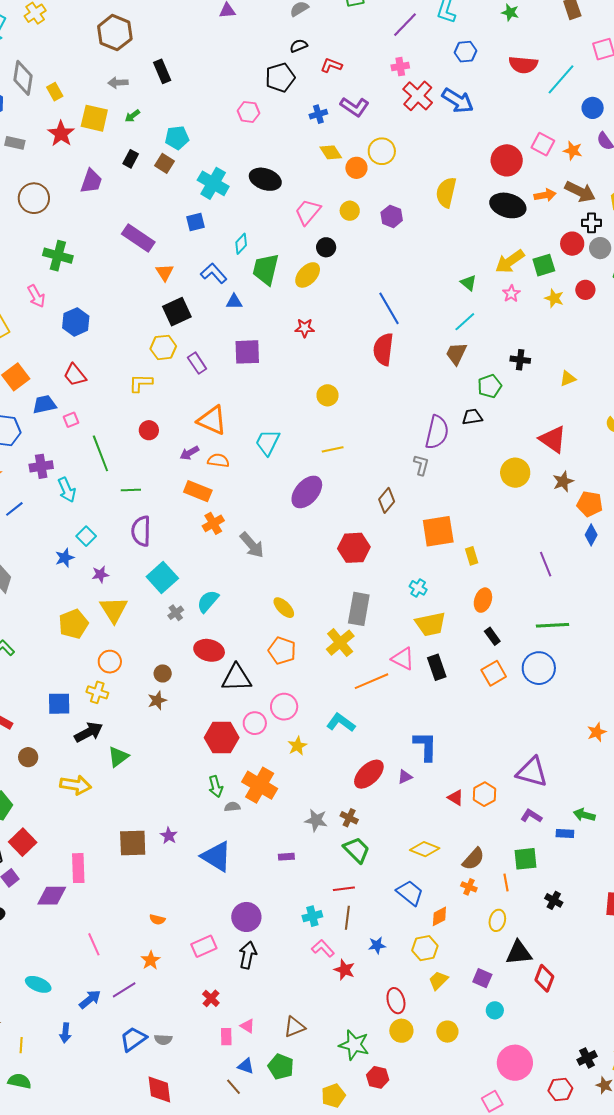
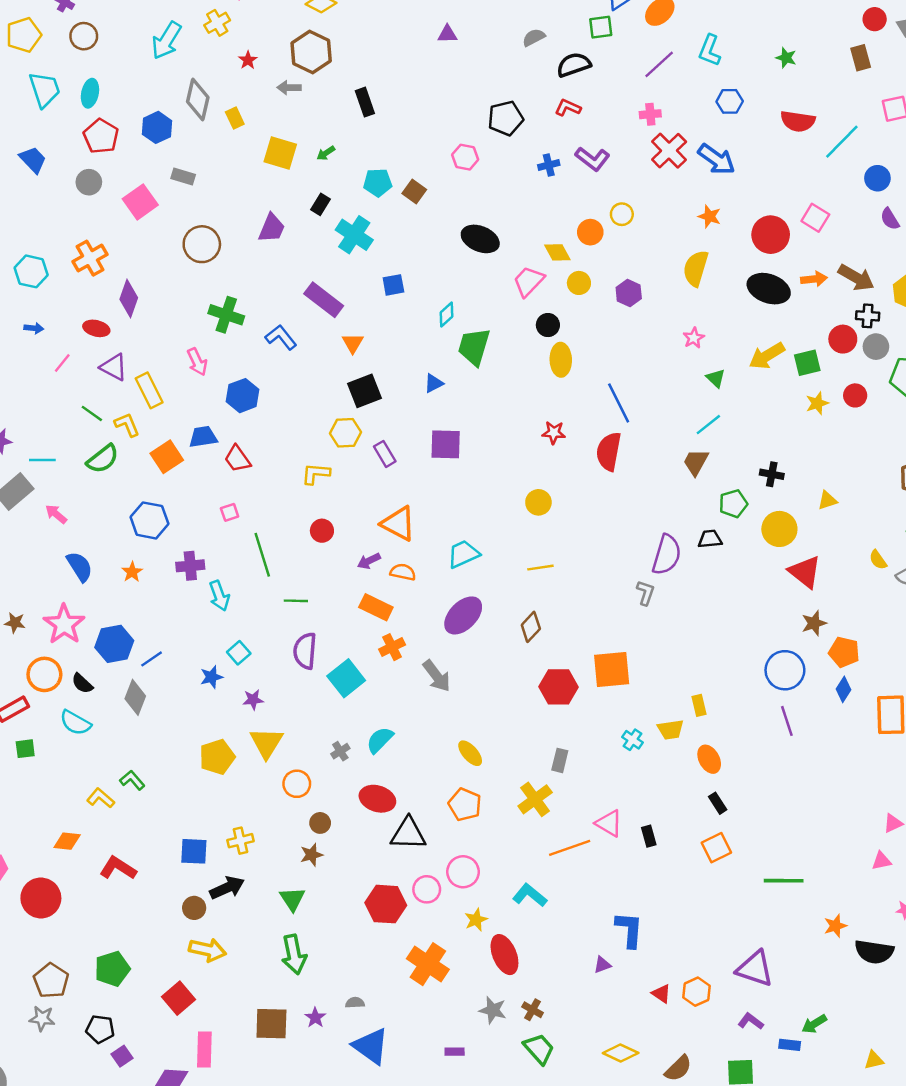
black semicircle: (299, 46) -> (574, 65), moved, size x1.6
gray arrow: (118, 83) -> (289, 88), moved
red star: (61, 134) -> (248, 60), moved, size x0.6
yellow circle: (382, 151) -> (622, 214), size x0.7
orange star: (573, 151) -> (709, 216), moved
yellow diamond: (331, 152) -> (557, 252), moved
brown square: (165, 163) -> (414, 191), moved
cyan cross: (213, 183) -> (354, 235), moved
blue L-shape: (214, 273) -> (281, 337), moved
yellow ellipse: (308, 275) -> (561, 360), moved, turned -48
pink star: (511, 294) -> (694, 338), moved
yellow star: (554, 298) -> (817, 403), turned 30
blue triangle: (234, 302) -> (434, 383), turned -30
red star: (305, 328) -> (554, 433), moved
blue trapezoid: (44, 404) -> (203, 437), moved
cyan trapezoid: (268, 442) -> (463, 554), turned 36
yellow circle: (515, 473) -> (779, 529), moved
purple ellipse: (307, 492) -> (463, 615), moved
brown diamond: (387, 500) -> (531, 627), moved
blue line: (14, 509) -> (152, 659), moved
orange square: (438, 531) -> (612, 670), moved
cyan square: (162, 577) -> (346, 678), moved
orange ellipse: (483, 600) -> (709, 759), turned -50
gray rectangle: (359, 609) -> (560, 760), size x0.6
yellow trapezoid: (431, 624) -> (671, 730), moved, size x0.7
green line: (553, 625) -> (784, 881), moved
orange circle: (110, 662) -> (297, 784), moved
black rectangle: (437, 667) -> (649, 836), size x0.7
blue circle: (539, 668) -> (785, 670), moved
yellow cross: (97, 692) -> (240, 841), turned -35
brown circle: (28, 757) -> (194, 908), moved
green triangle: (118, 757) -> (292, 899), moved, turned -30
red ellipse: (369, 774) -> (504, 955), moved, turned -72
green arrow: (216, 786) -> (294, 954), moved, size x1.5
gray semicircle: (232, 807) -> (355, 1003), moved
green arrow: (584, 815) -> (814, 1024), turned -50
red square: (23, 842) -> (178, 998), moved

